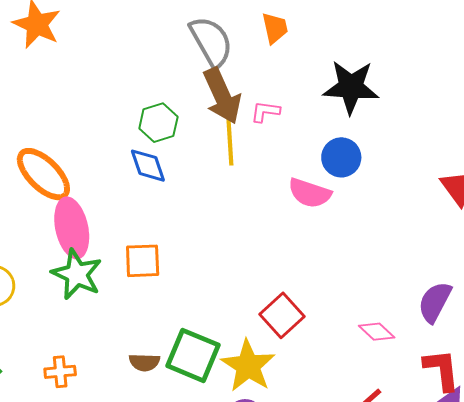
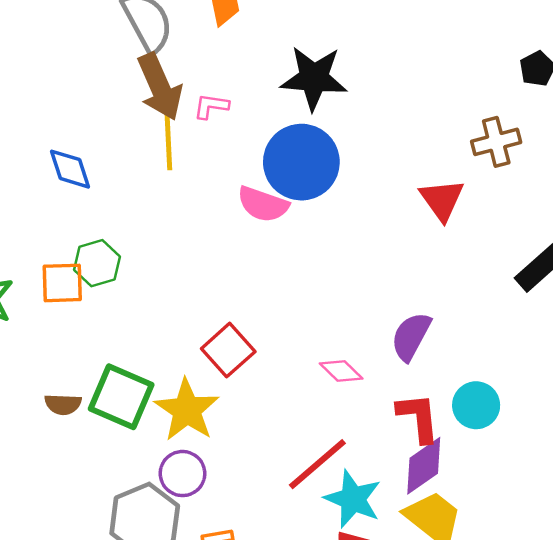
green hexagon: (158, 123) -> (97, 263), moved
blue circle: (341, 157) -> (301, 162), size x1.6

